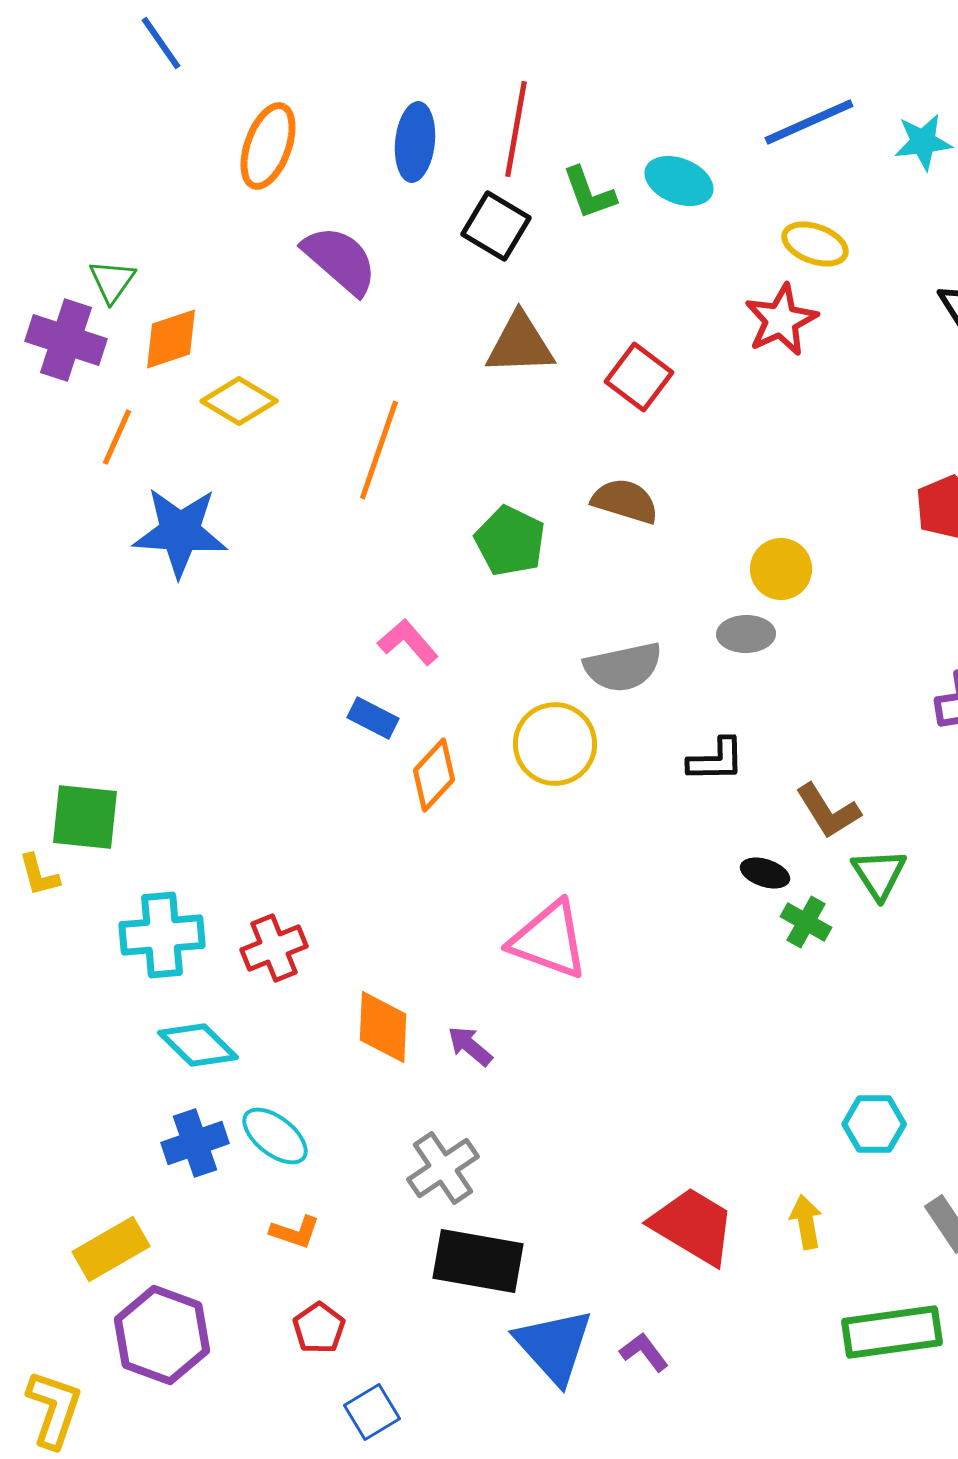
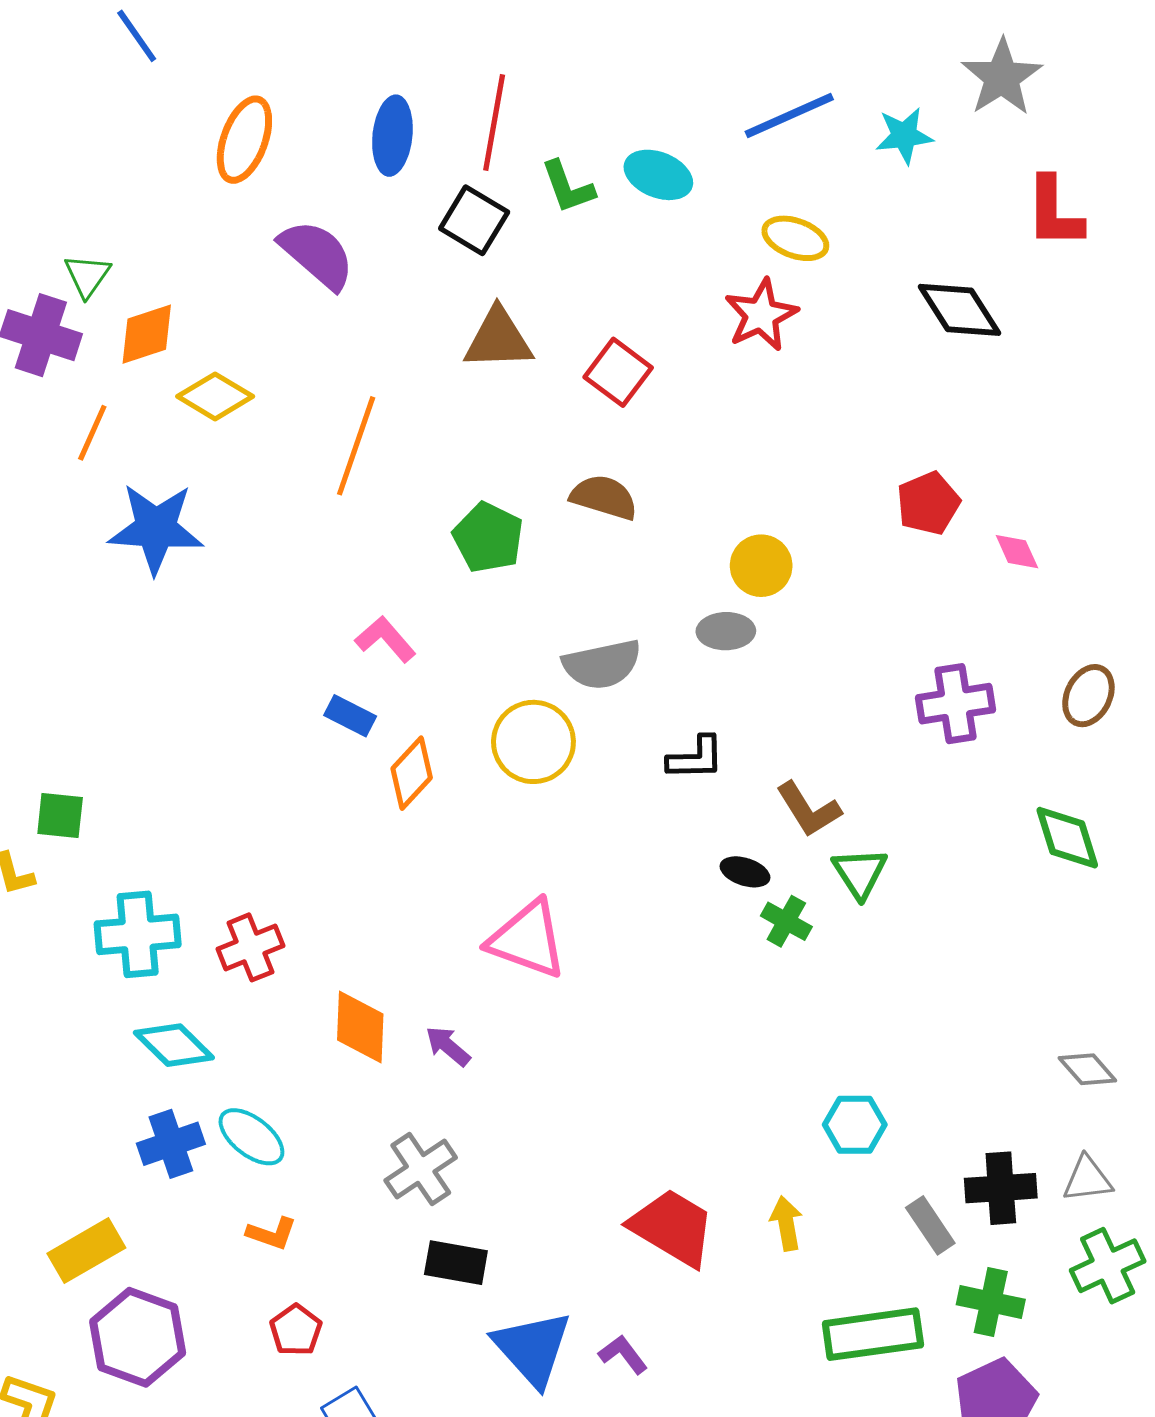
green square: (85, 817) -> (60, 815), size x0.7
black rectangle: (478, 1261) -> (456, 1263), size x0.7

